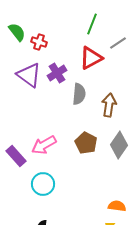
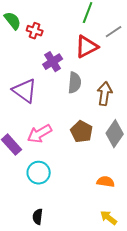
purple triangle: (29, 75) -> (25, 91), moved
orange semicircle: (117, 206) -> (106, 182), moved

